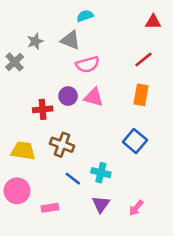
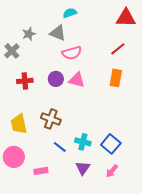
red triangle: (153, 22) -> (126, 18), size x1.5
red cross: (43, 109) -> (25, 81), moved
blue square: (135, 141) -> (111, 144), moved
yellow trapezoid: (23, 151) -> (19, 124), turned -110

